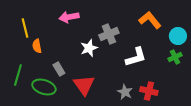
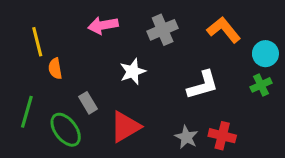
gray cross: (109, 34) -> (163, 30), moved
red triangle: (84, 85) -> (125, 127), turned 35
green ellipse: (44, 87) -> (66, 130), turned 35

